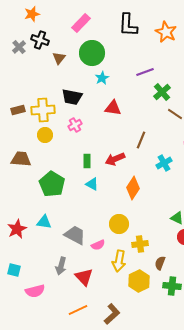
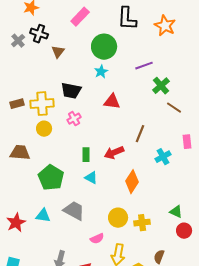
green circle: (92, 53) -> (104, 47), moved
gray trapezoid: (75, 235) -> (74, 211), moved
yellow cross: (140, 244) -> (142, 223), moved

